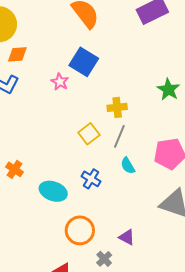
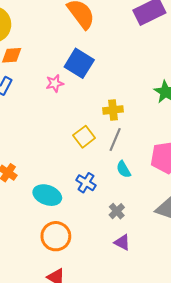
pink star: (60, 82) -> (55, 83), turned 30
orange circle: (80, 230) -> (56, 236), moved
gray cross: (104, 259) -> (117, 211), moved

